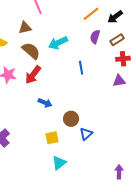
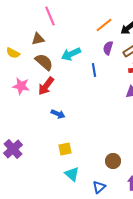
blue line: (81, 68) -> (94, 70), moved
brown circle: (71, 119) -> (113, 161), moved
blue triangle: (86, 134) -> (99, 187), moved
cyan triangle: (59, 163) -> (72, 174), turned -42

